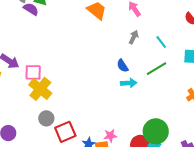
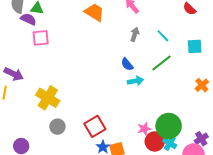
pink square: (33, 72) -> (41, 38), moved
red square: (65, 132) -> (95, 126), moved
pink star: (110, 136) -> (144, 129), moved

